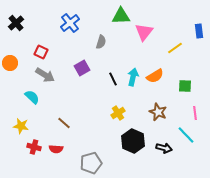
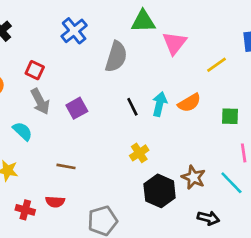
gray semicircle: (101, 42) -> (116, 57), size x1.6
purple square: (82, 68) -> (77, 108), moved
gray arrow: (45, 75) -> (40, 101), turned 30
brown star: (158, 112) -> (193, 177), moved
brown line: (64, 123) -> (66, 166), turned -32
red cross: (34, 147) -> (25, 210), moved
black arrow: (164, 148) -> (208, 218), moved

